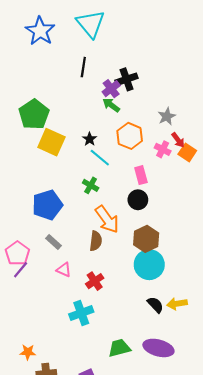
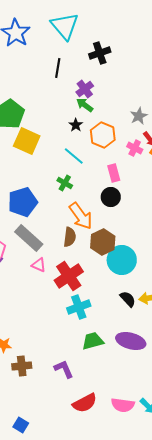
black cross: (127, 79) -> (100, 53), moved
black star: (90, 139) -> (76, 125), moved
brown hexagon: (146, 239) -> (103, 242), moved
gray rectangle: (54, 242) -> (29, 238), size x1.8
red cross: (95, 281) -> (69, 276), size x1.6
cyan cross: (81, 313) -> (79, 307), moved

